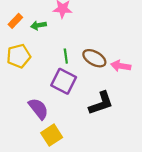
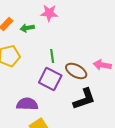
brown ellipse: (94, 58) -> (76, 71), moved
purple semicircle: (38, 109) -> (27, 104), turned -50

